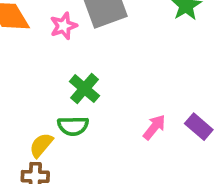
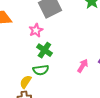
pink star: (64, 26) -> (36, 30), moved

